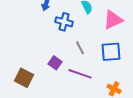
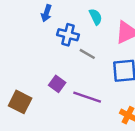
gray line: (80, 48) -> (87, 54), moved, turned -32

